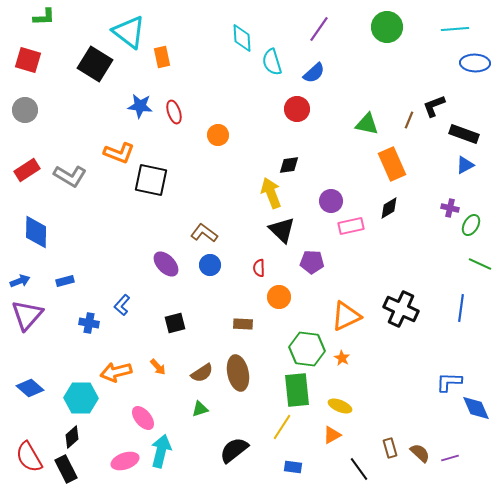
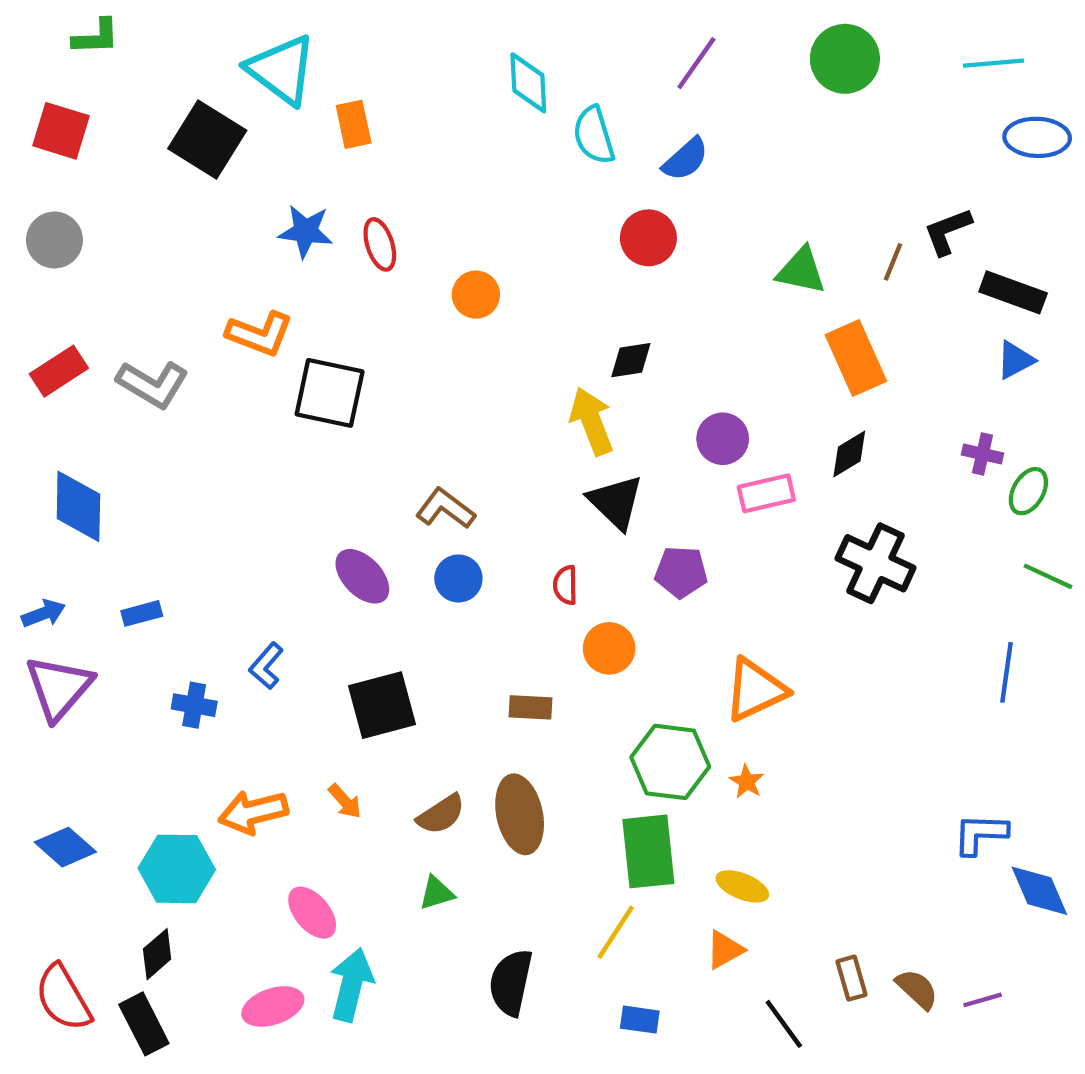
black cross: (401, 309) -> (876, 563), moved
black square: (175, 323) -> (382, 705), size x1.5
black semicircle: (234, 450) -> (511, 982), turned -40

